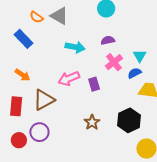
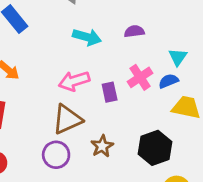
pink cross: (114, 62) -> (140, 77), moved
brown triangle: (44, 100) -> (67, 119), moved
purple circle: (39, 132) -> (56, 155), moved

